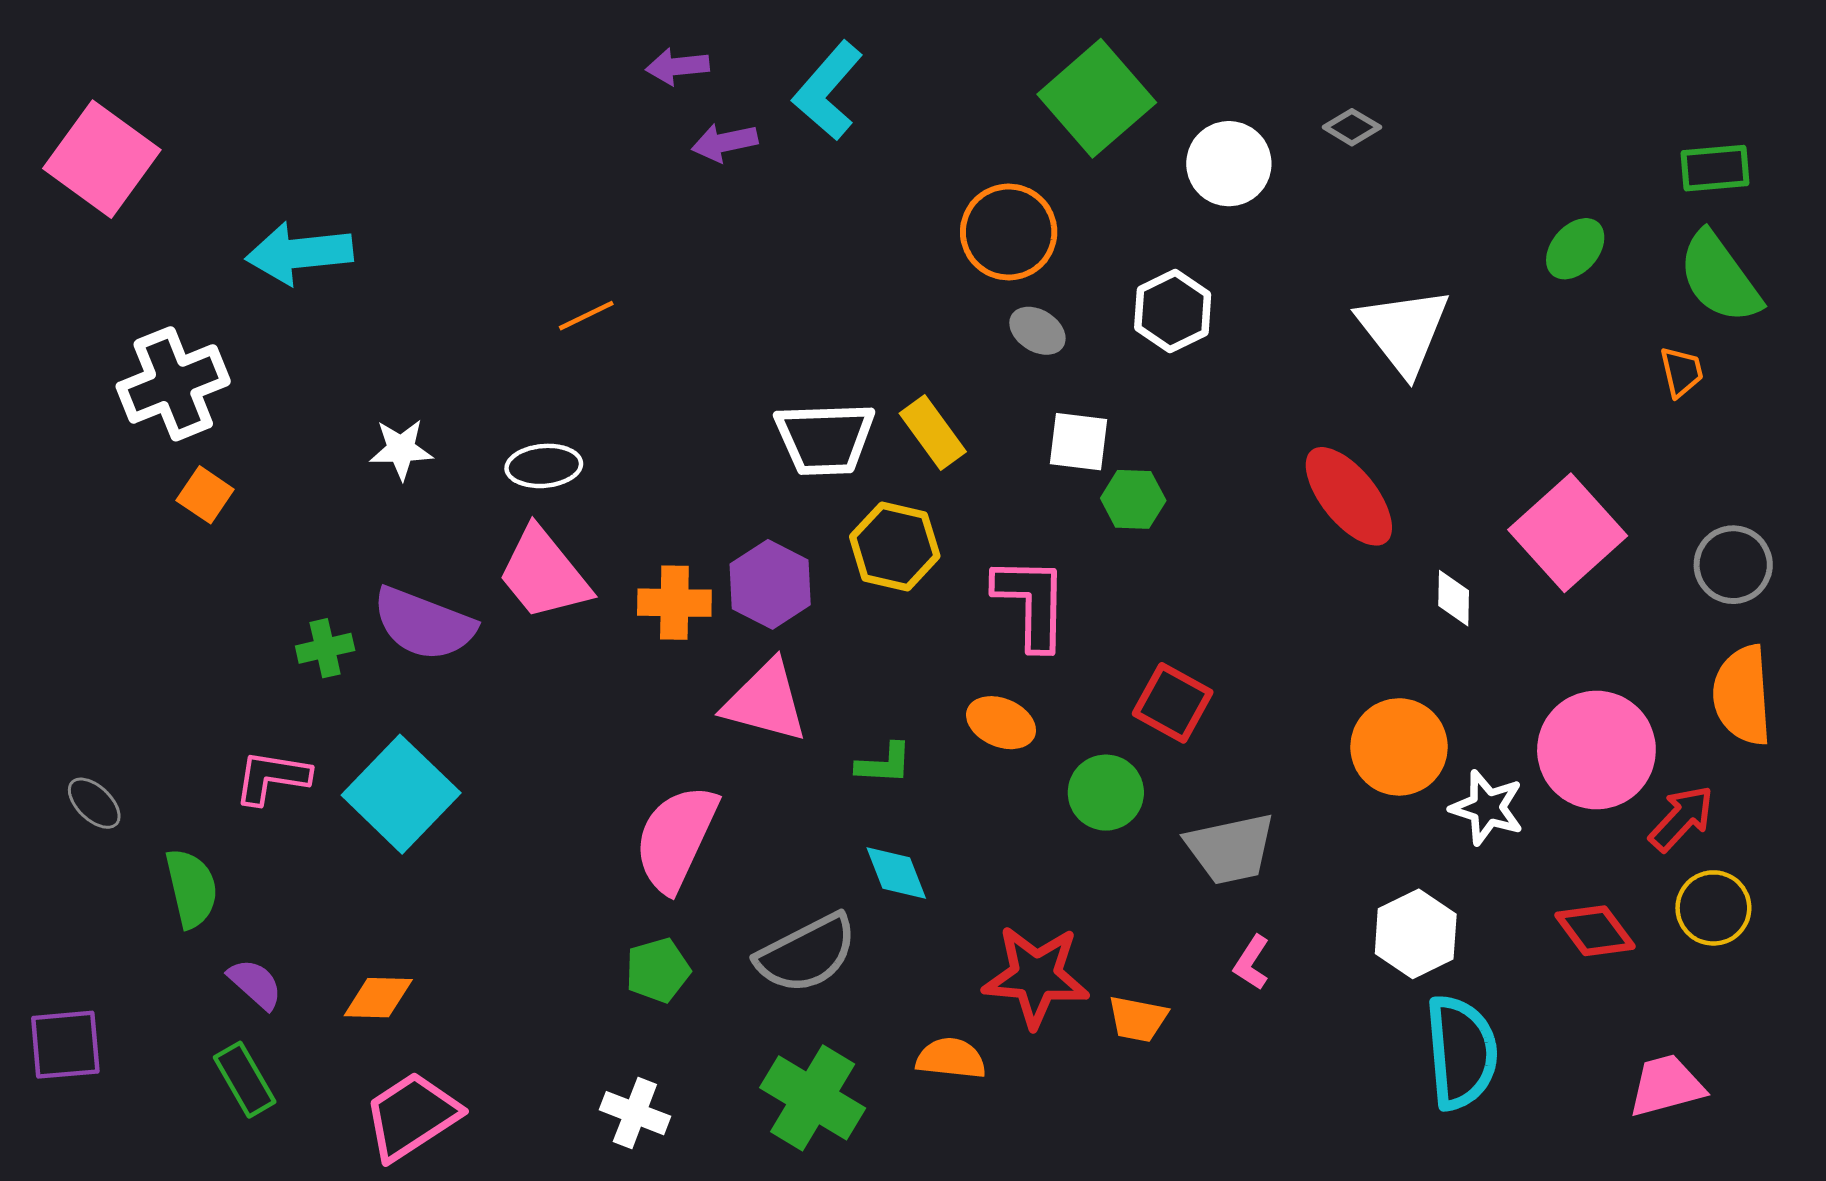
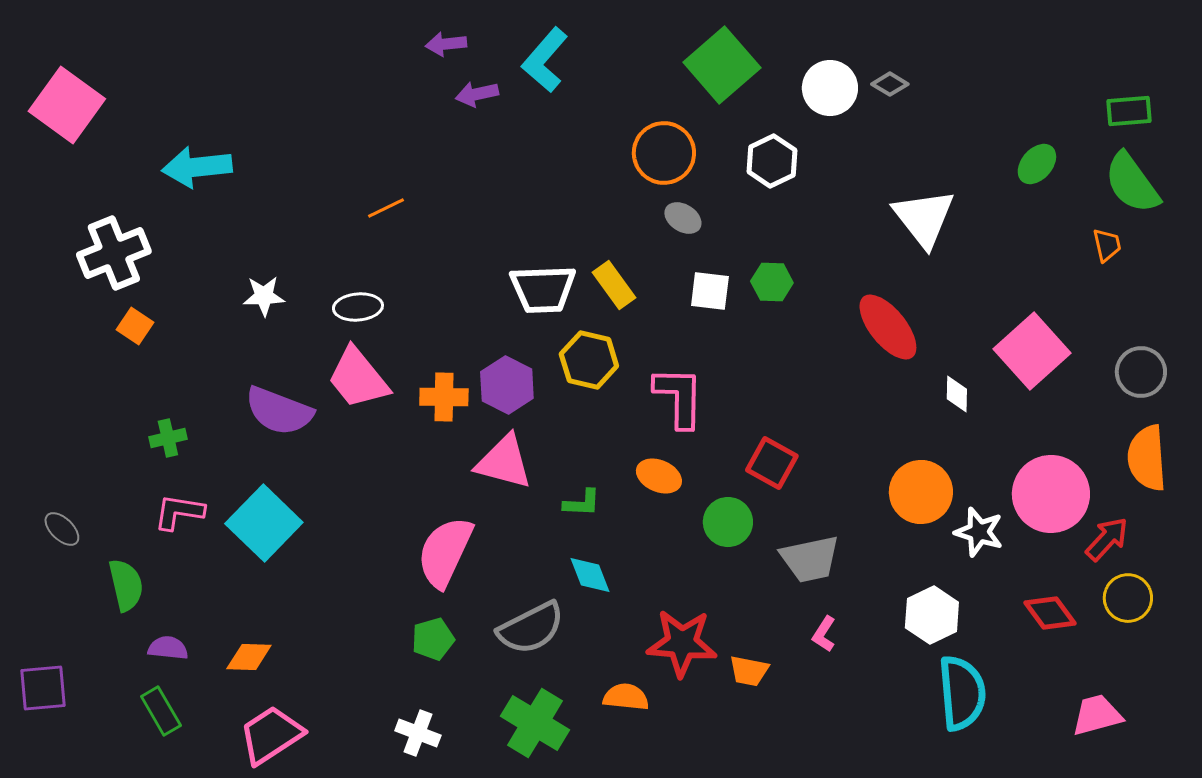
white circle: (1229, 164) -> (830, 88), moved
white hexagon: (1173, 311) -> (772, 161), moved
green hexagon: (1133, 499) -> (772, 282), moved
green cross: (325, 648) -> (168, 438), moved
purple semicircle: (255, 984) -> (168, 648), turned -36

